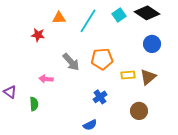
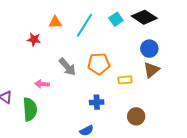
brown triangle: (148, 77) -> (151, 70), moved
blue cross: (100, 97) -> (97, 102), turned 32
green semicircle: (34, 104) -> (30, 109), size x1.6

